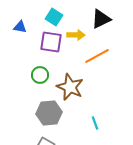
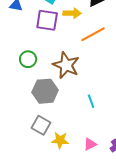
green circle: (40, 75) -> (28, 59), moved

